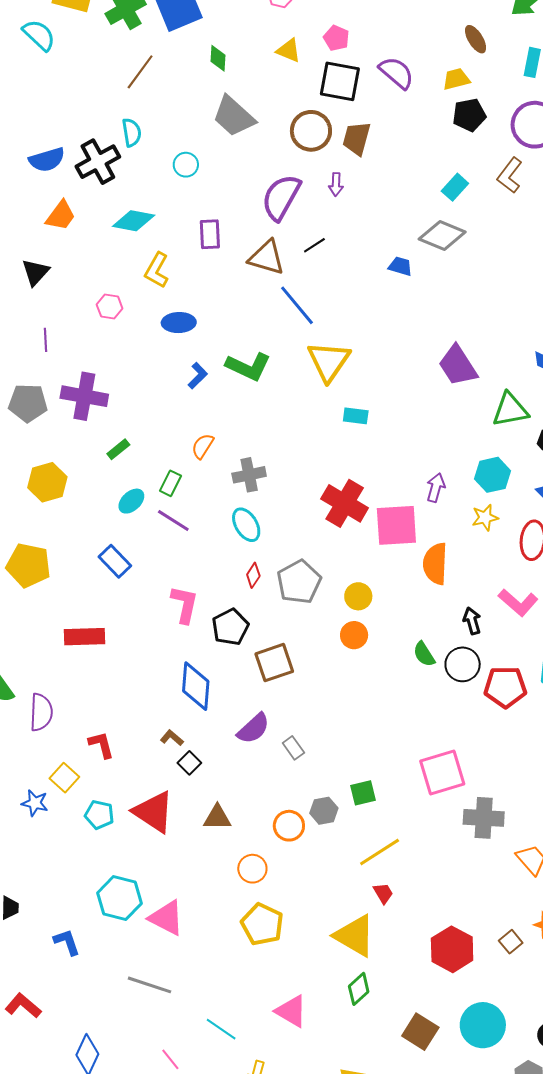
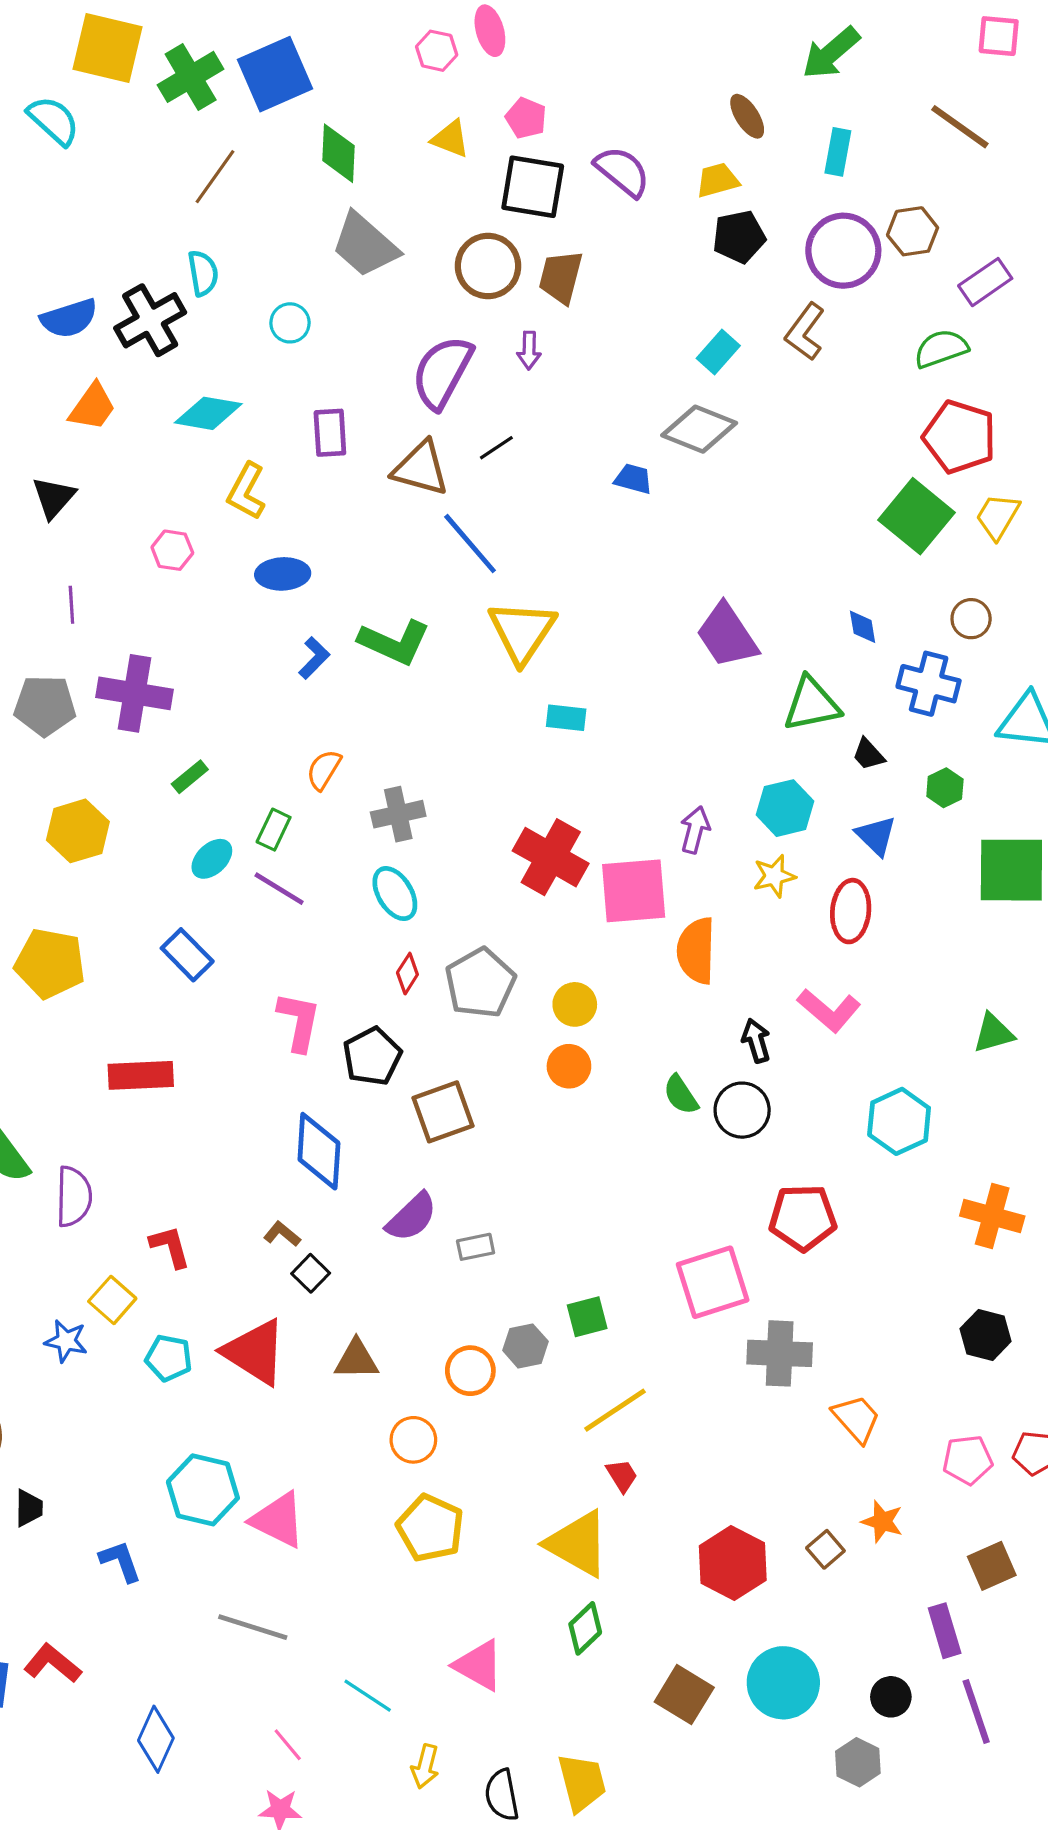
green diamond: (218, 58) -> (338, 153), size x1.4
red pentagon: (505, 687) -> (803, 1218), moved
gray rectangle: (293, 748) -> (476, 1247), turned -65

